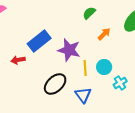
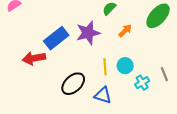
purple star: (69, 50) -> (88, 33), moved, turned -30
red arrow: (18, 60) -> (34, 58), size x1.5
blue triangle: (83, 95) -> (103, 95), turned -36

